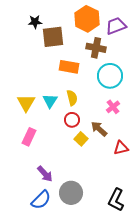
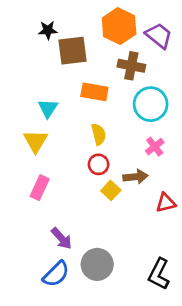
purple trapezoid: (116, 26) -> (159, 36), turned 60
cyan triangle: (50, 101) -> (48, 108), moved
brown arrow: (99, 129) -> (136, 177), turned 132

